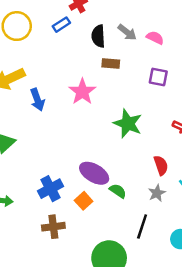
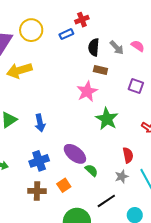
pink semicircle: (155, 38) -> (138, 46), moved
pink star: (82, 92) -> (87, 91), moved
blue arrow: (37, 100) -> (40, 123), moved
orange square: (84, 201) -> (64, 185), moved
black line: (142, 227) -> (106, 201), turned 30

